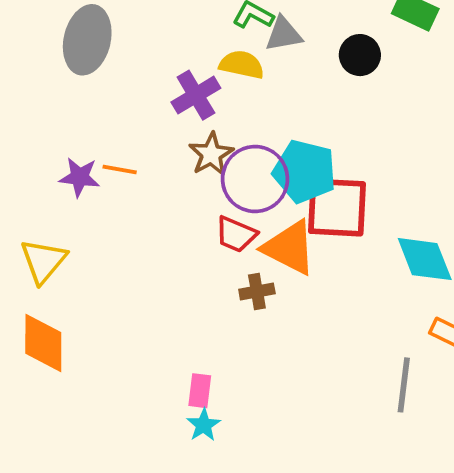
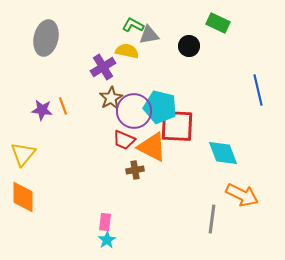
orange line: (120, 169) -> (63, 106), turned 60

